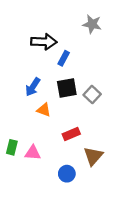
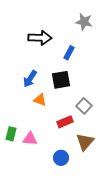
blue rectangle: (64, 58) -> (69, 53), moved
gray square: (92, 95) -> (84, 106), moved

